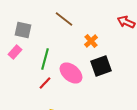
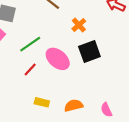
green line: (45, 59) -> (30, 44), turned 40

